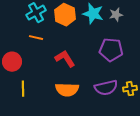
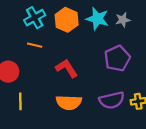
purple pentagon: (111, 50) -> (117, 58), turned -30

